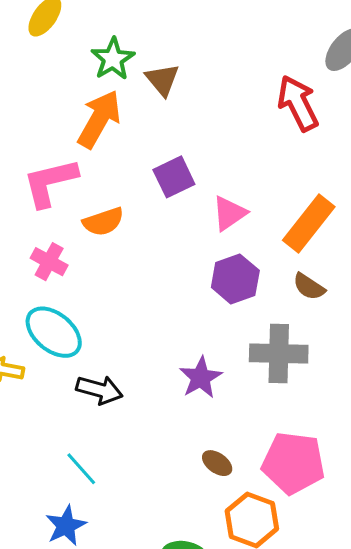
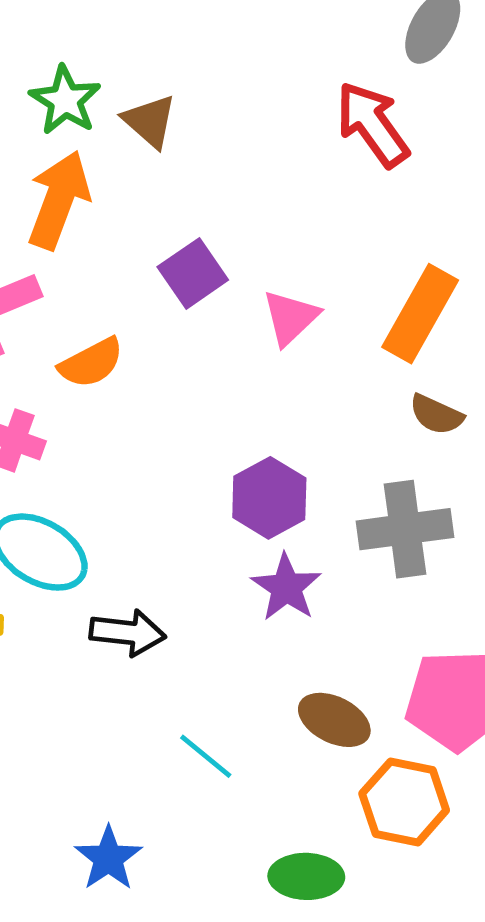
purple hexagon: (235, 279) -> (269, 498), moved
brown ellipse: (217, 463) -> (334, 720), size x1.4
cyan line: (81, 469) -> (206, 756), moved

